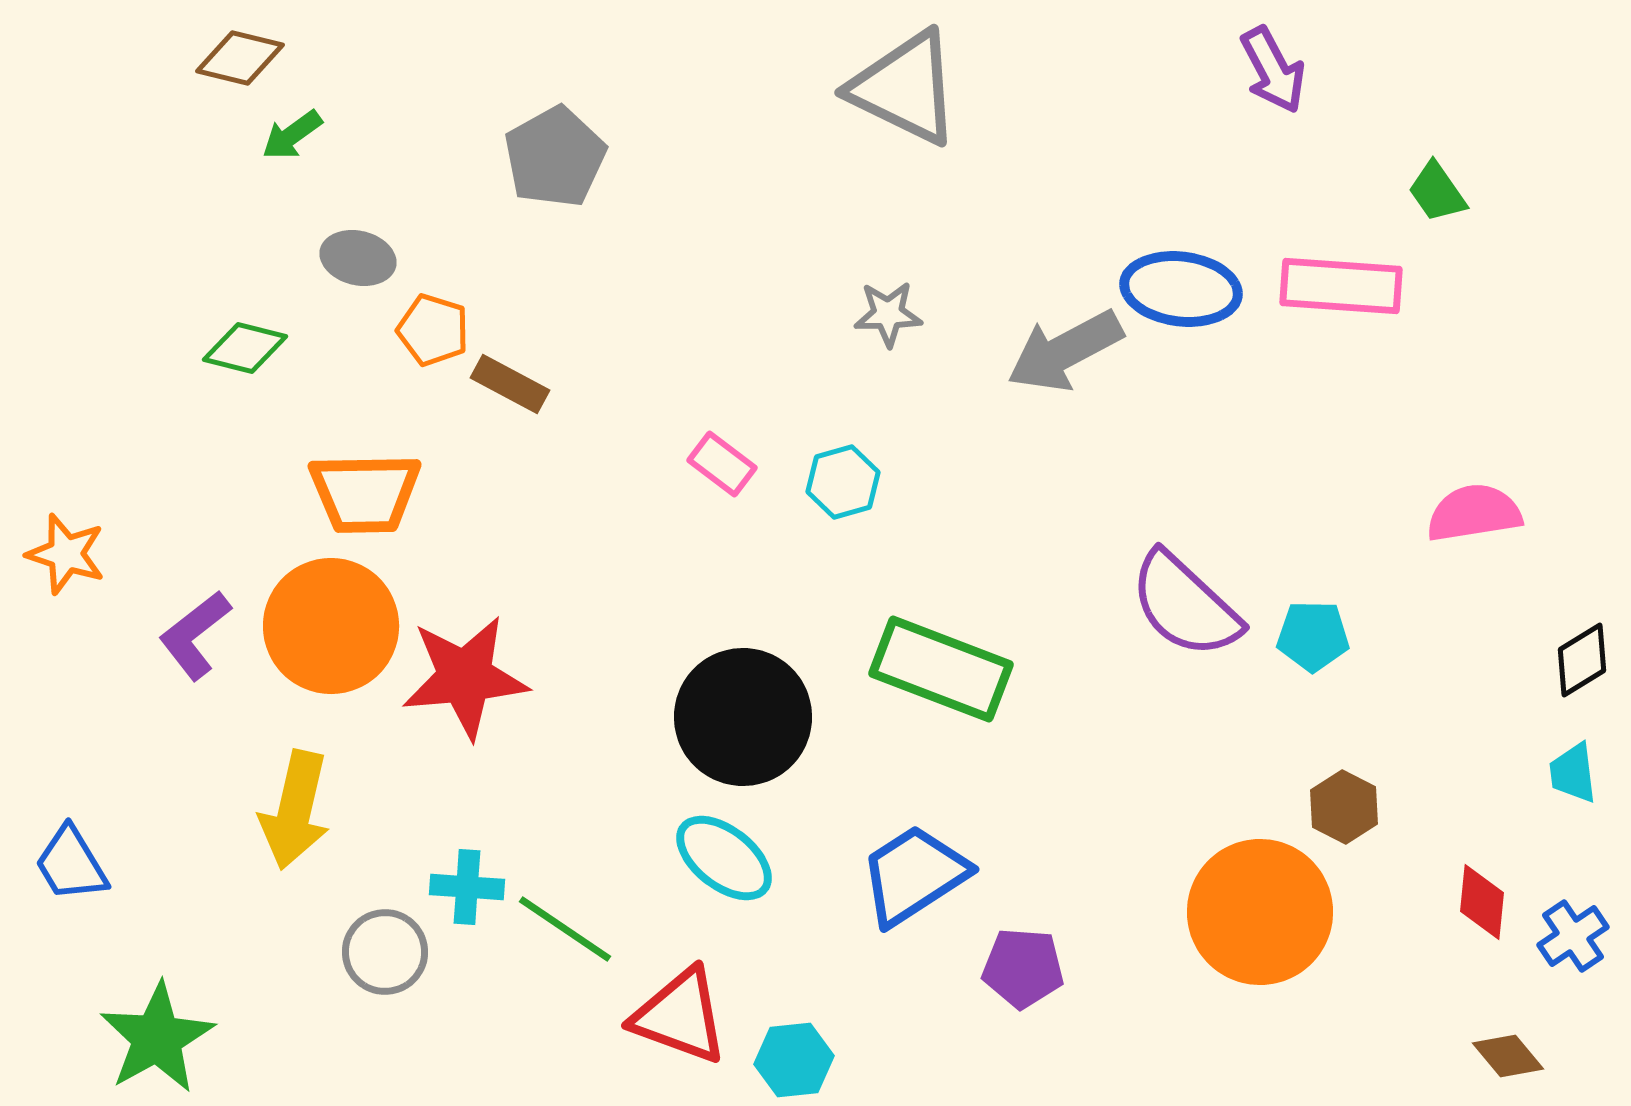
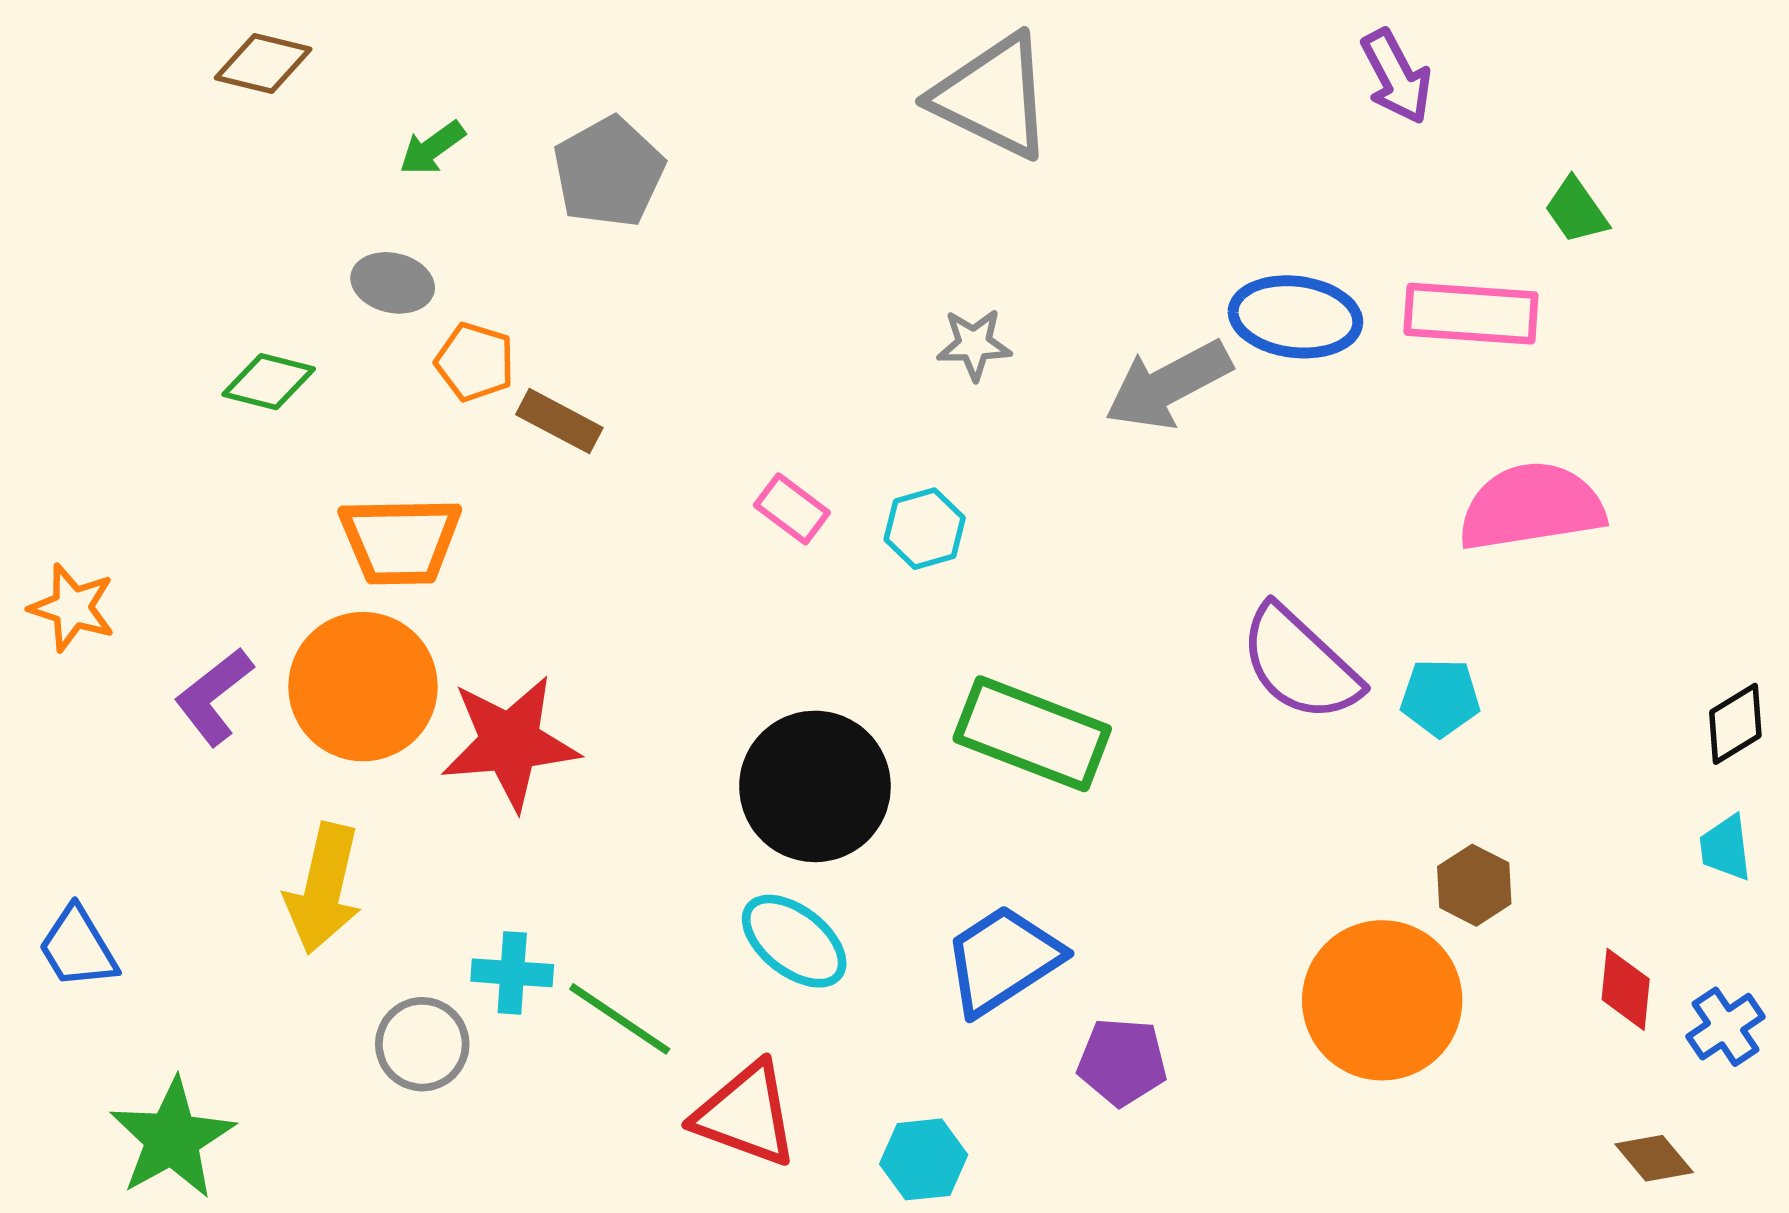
green arrow: (292, 135) -> (432, 148), moved
pink semicircle: (1474, 513) -> (1531, 507), moved, size x1.4
cyan hexagon: (794, 1060) -> (924, 1159), moved

